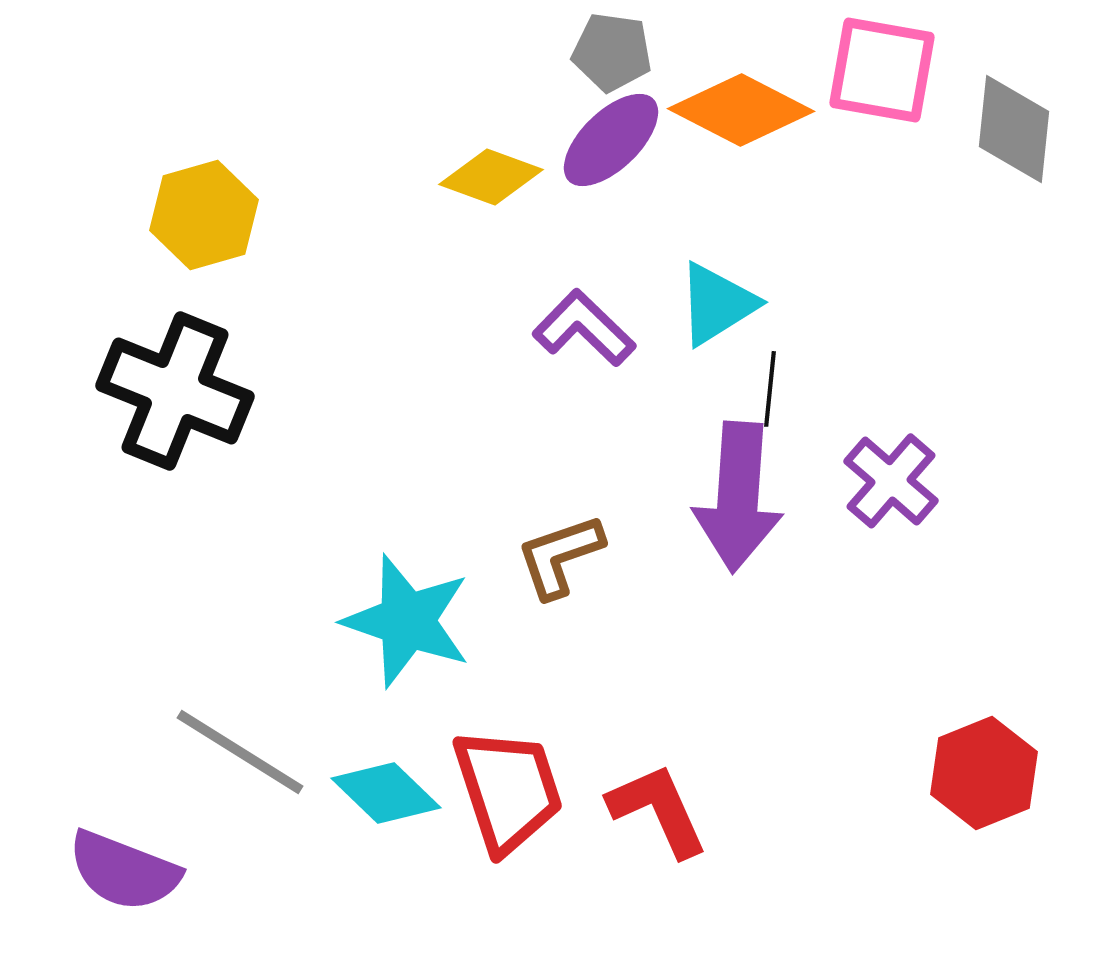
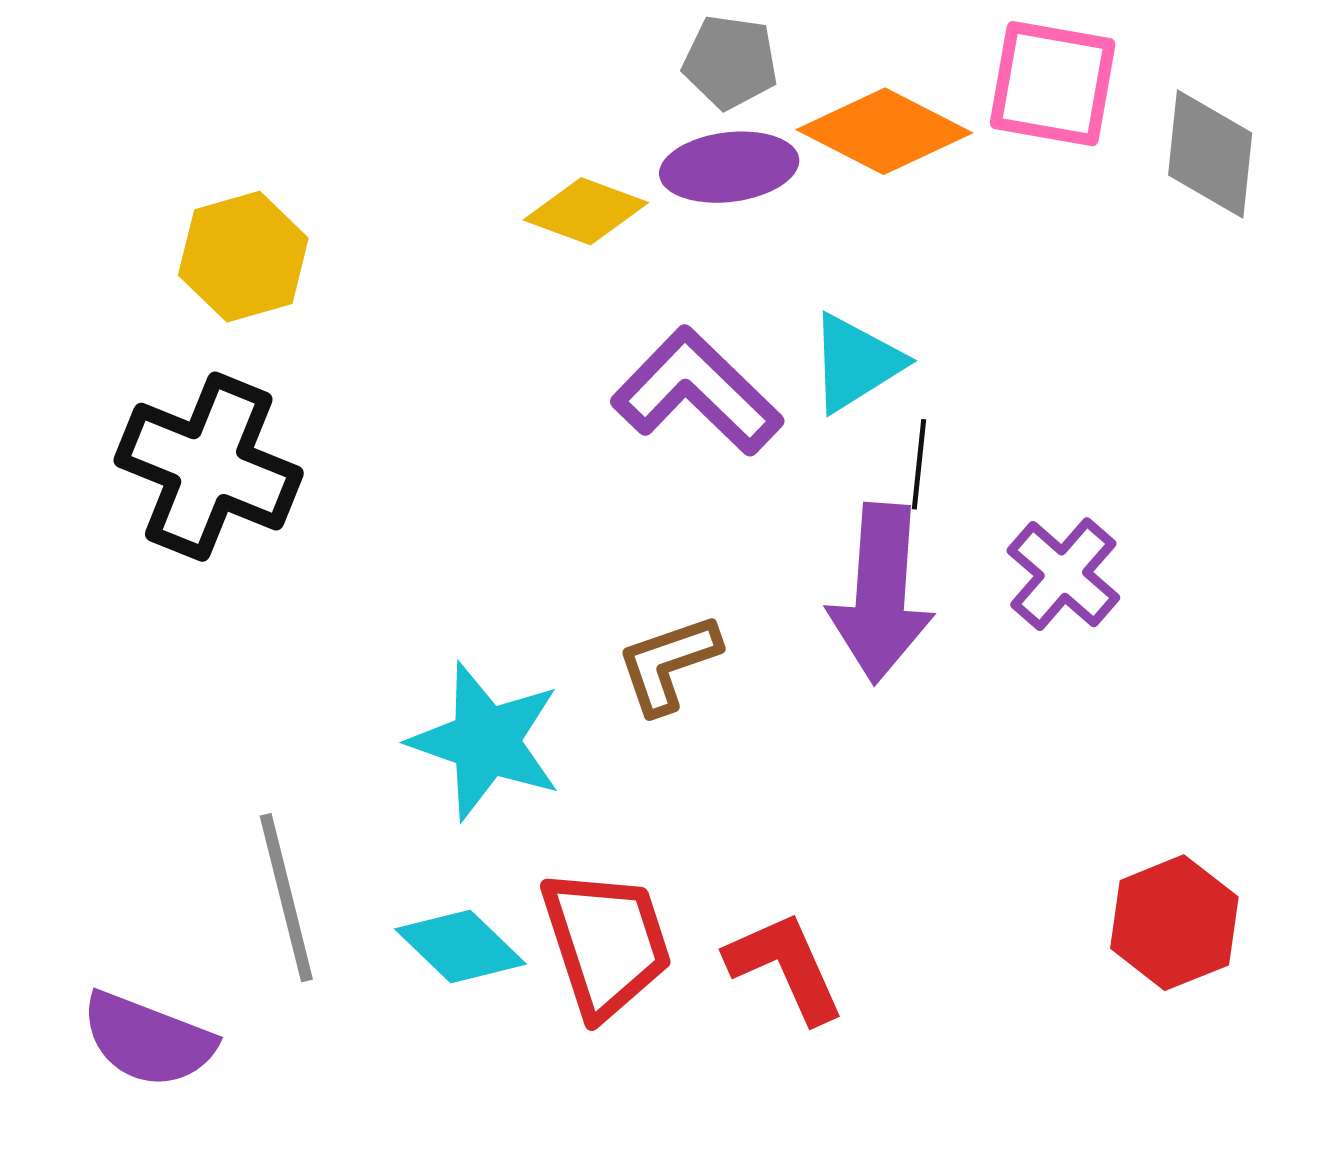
purple ellipse: (611, 140) -> (729, 167), turned 37
purple L-shape: (584, 328) -> (697, 391), size x1.4
gray line: (240, 752) -> (286, 898), turned 44

